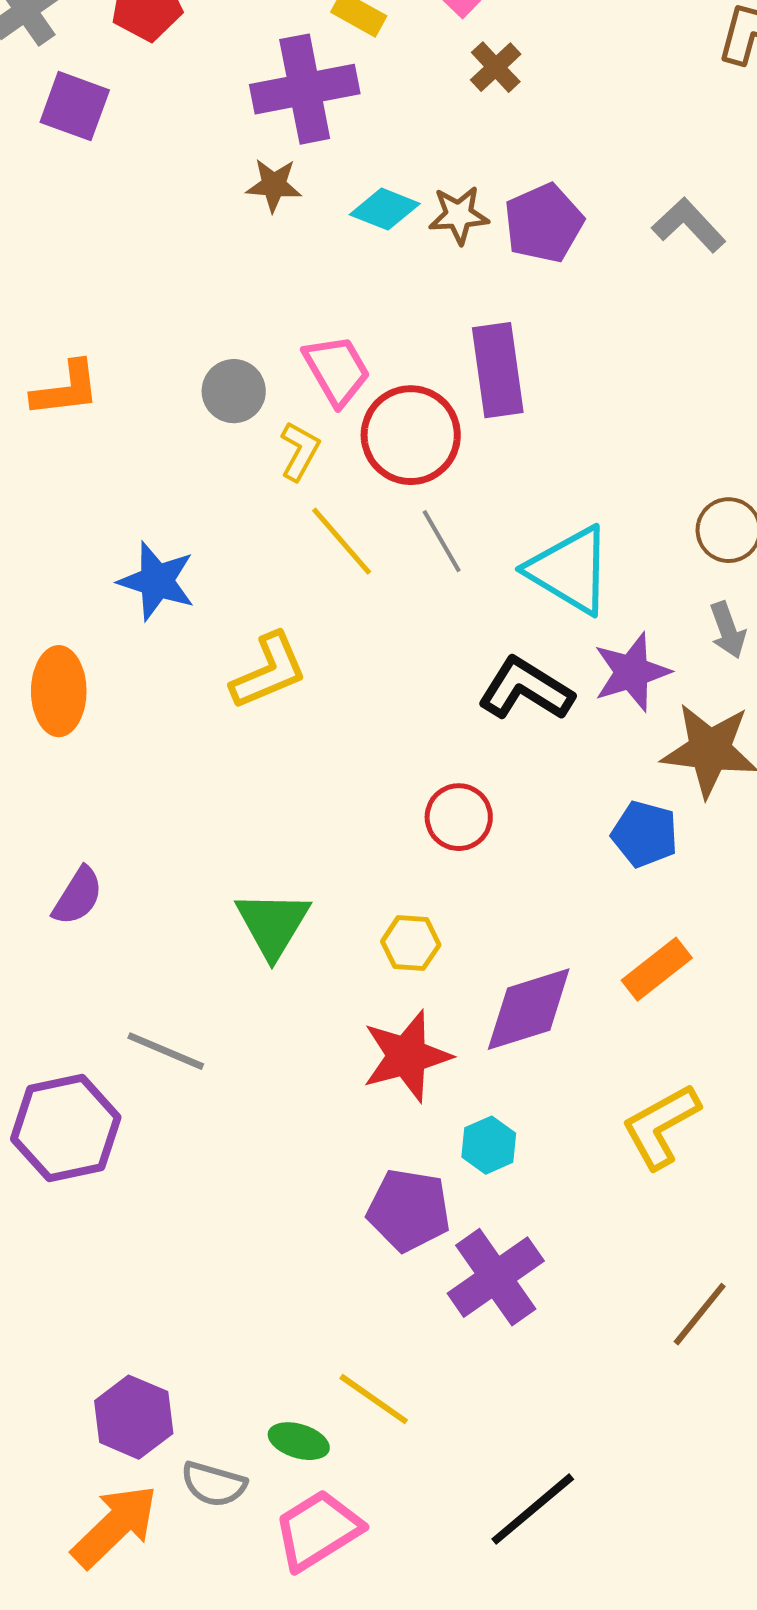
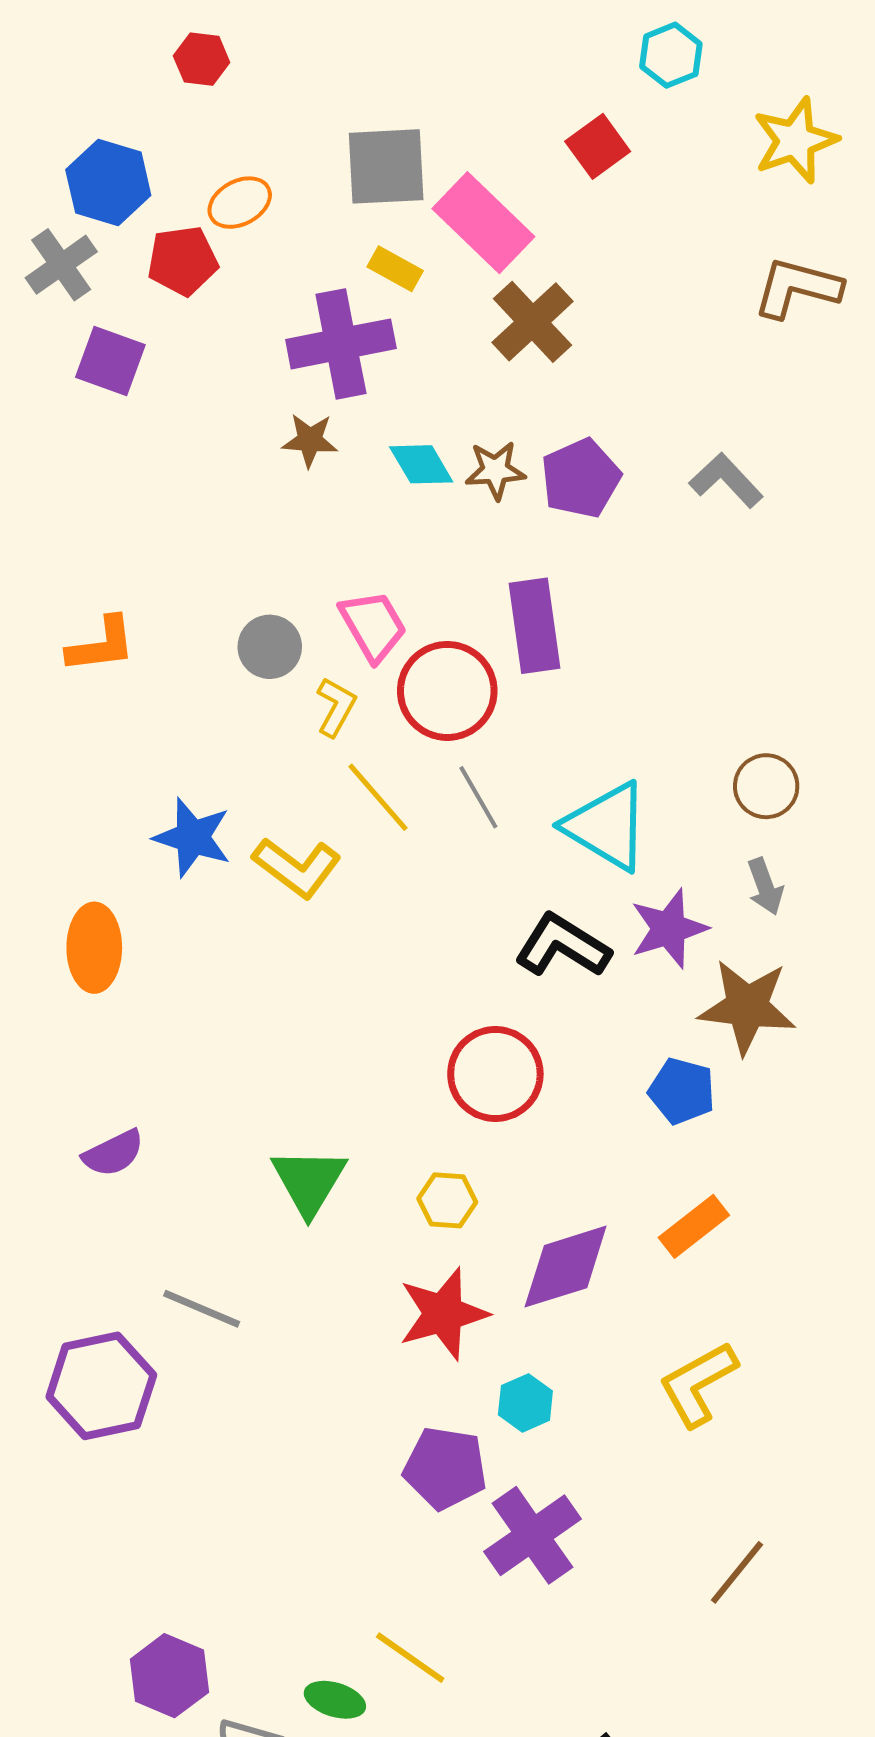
brown cross: (496, 67) -> (532, 322), size x1.6
cyan diamond: (385, 209) -> (421, 464), turned 38
yellow L-shape: (269, 671) -> (297, 867), moved, turned 60
red circle: (459, 817) -> (495, 1074), size x1.4
purple semicircle: (78, 896) -> (113, 1153), turned 32

